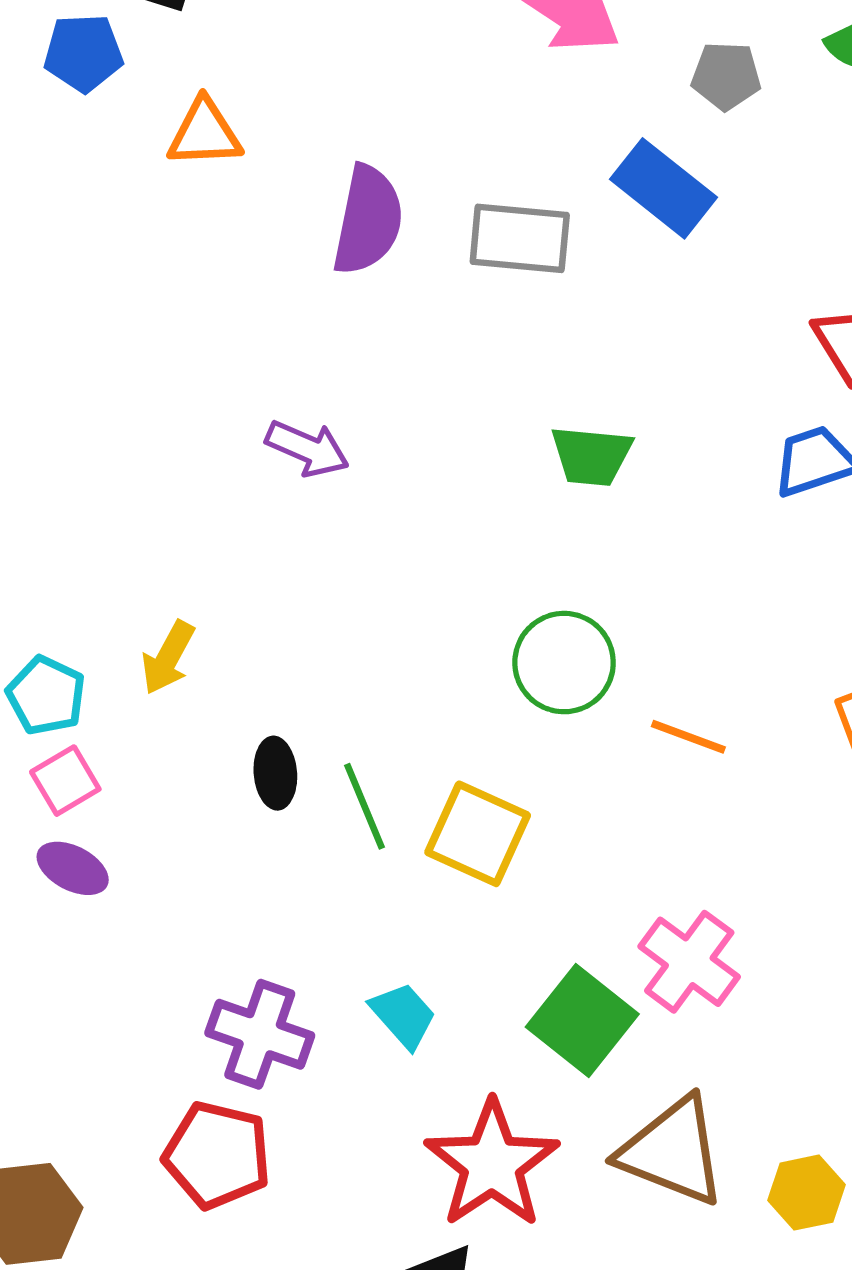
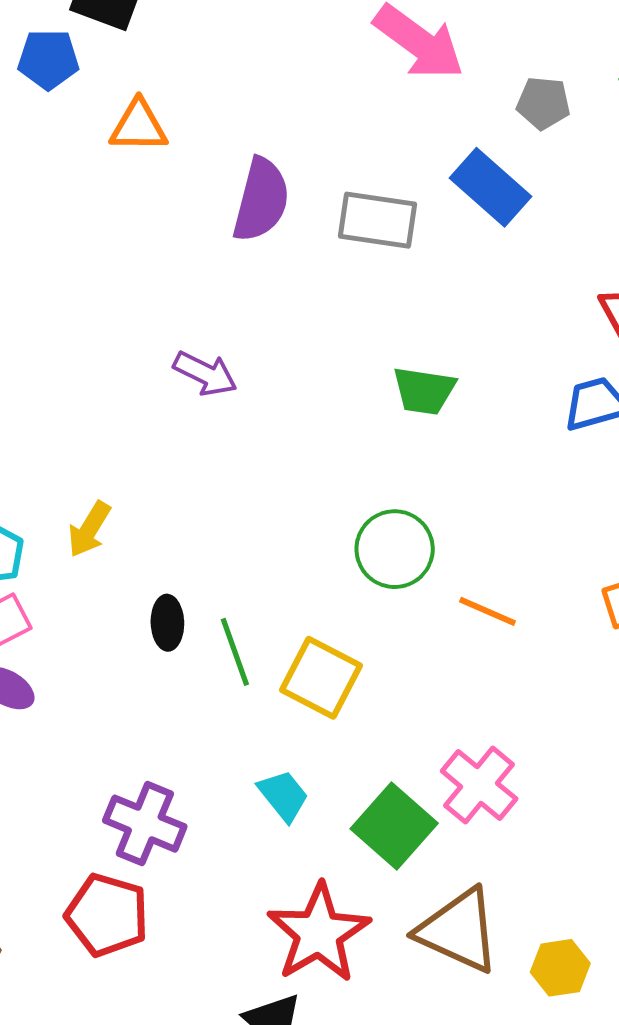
cyan trapezoid: (403, 1015) -> (283, 796), moved

